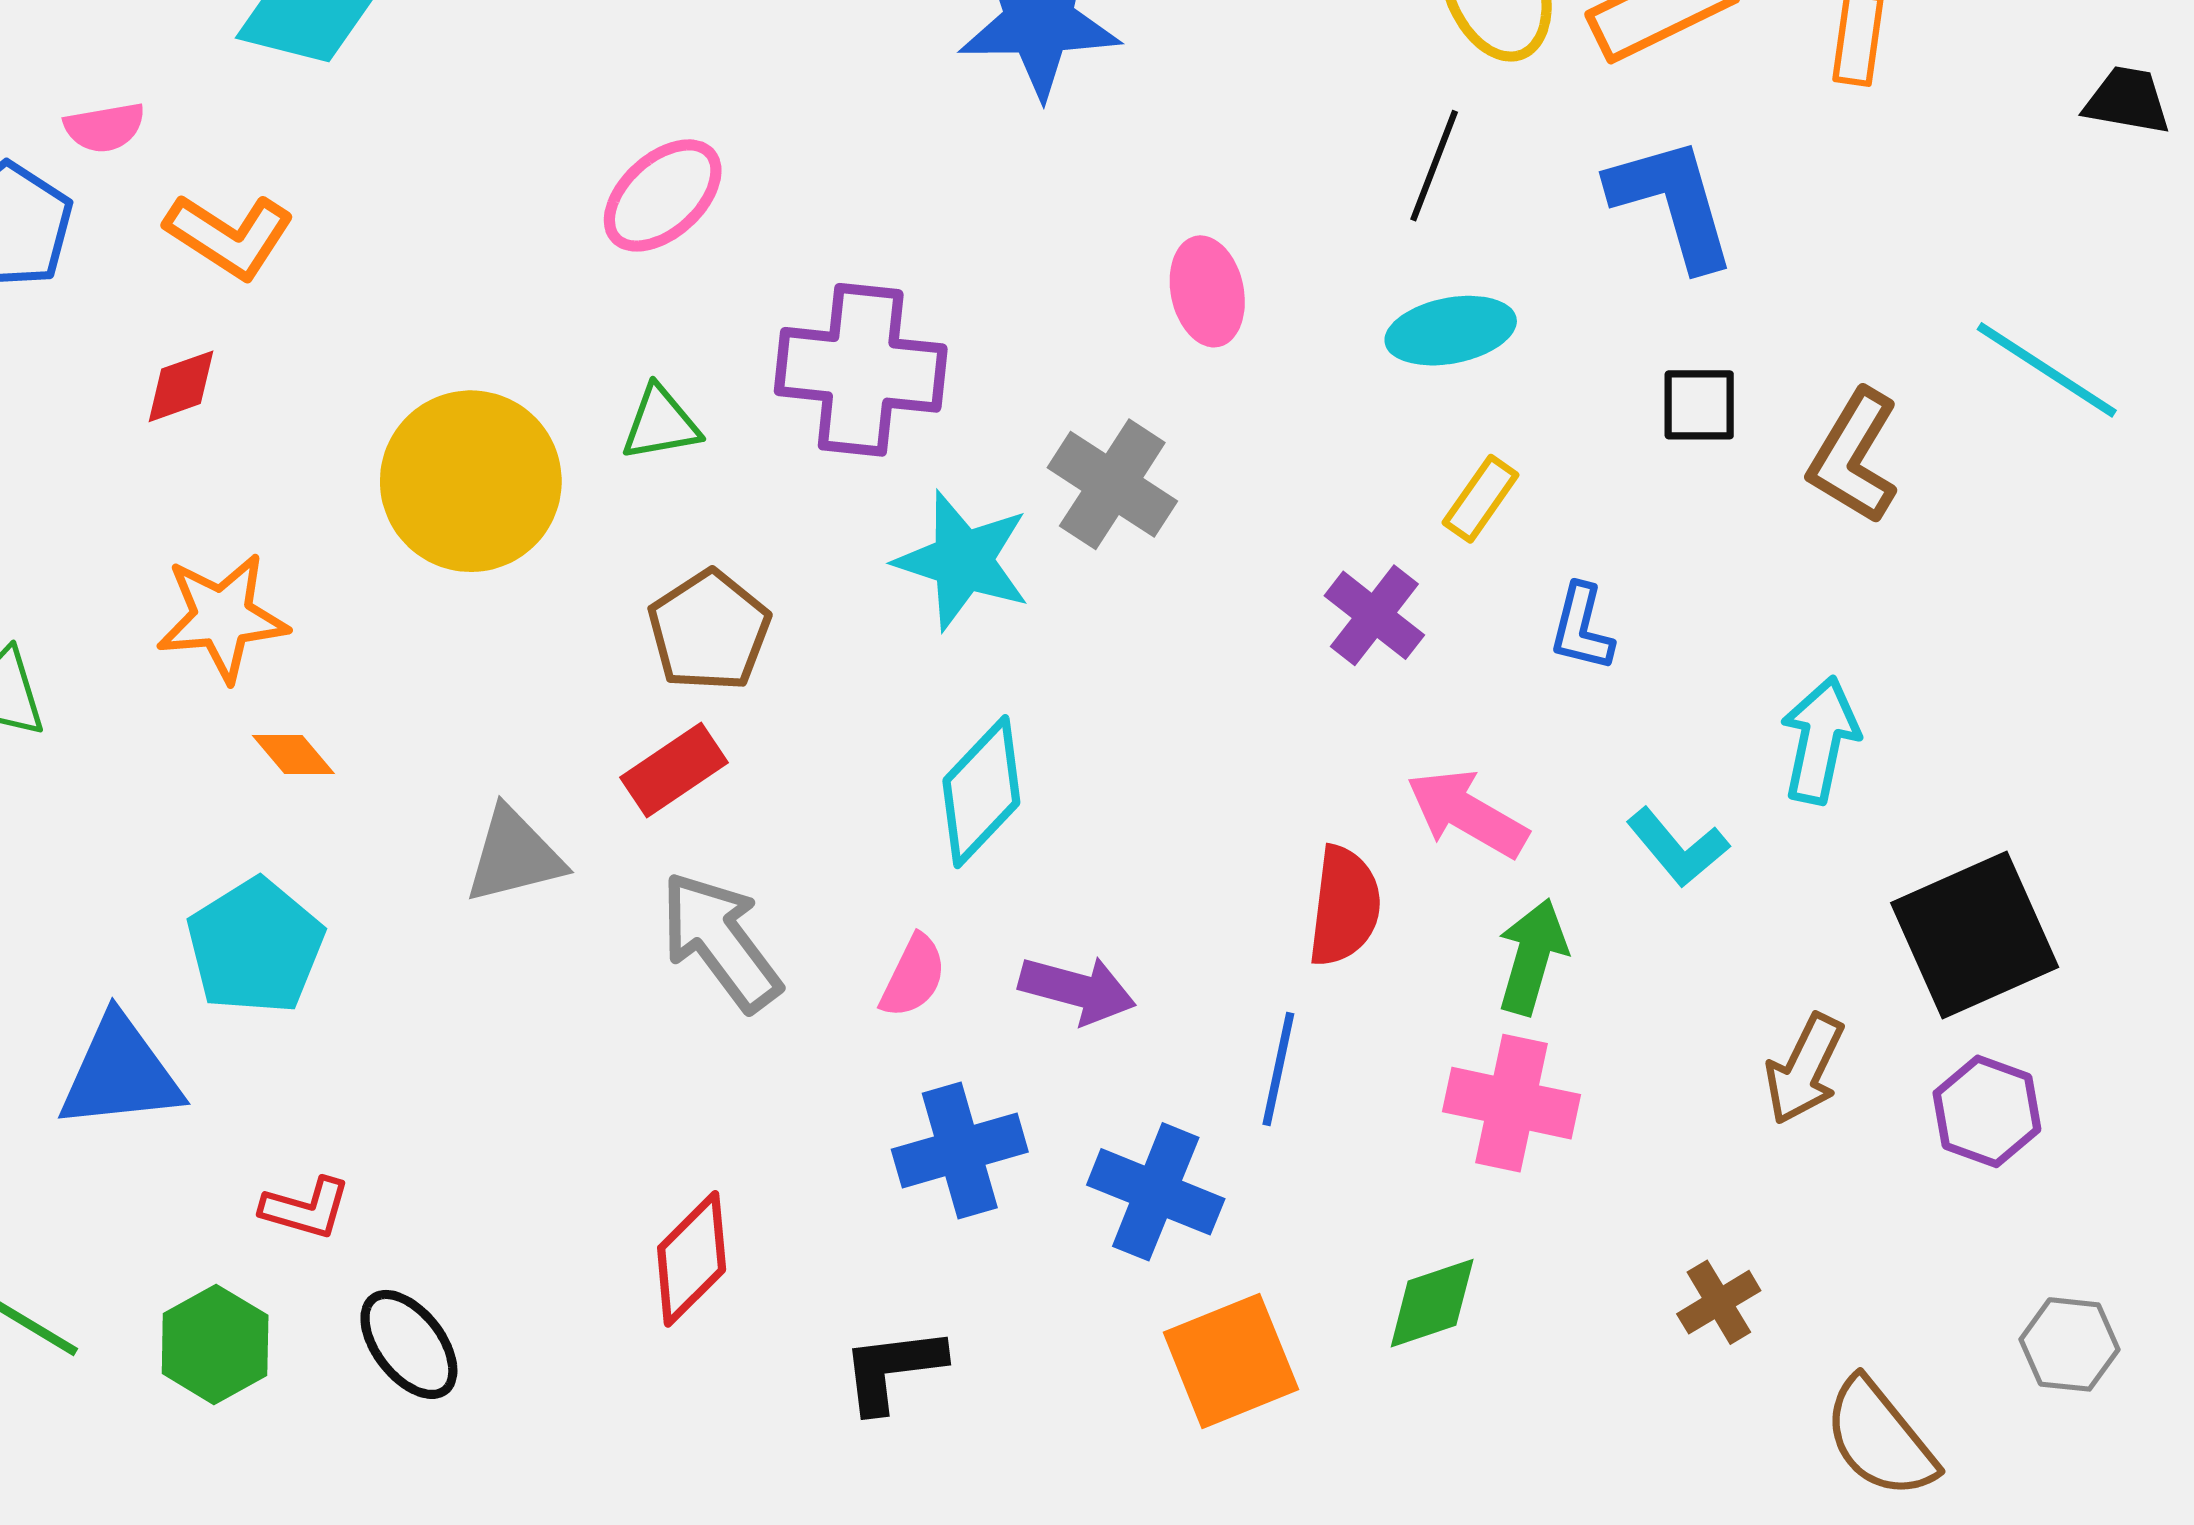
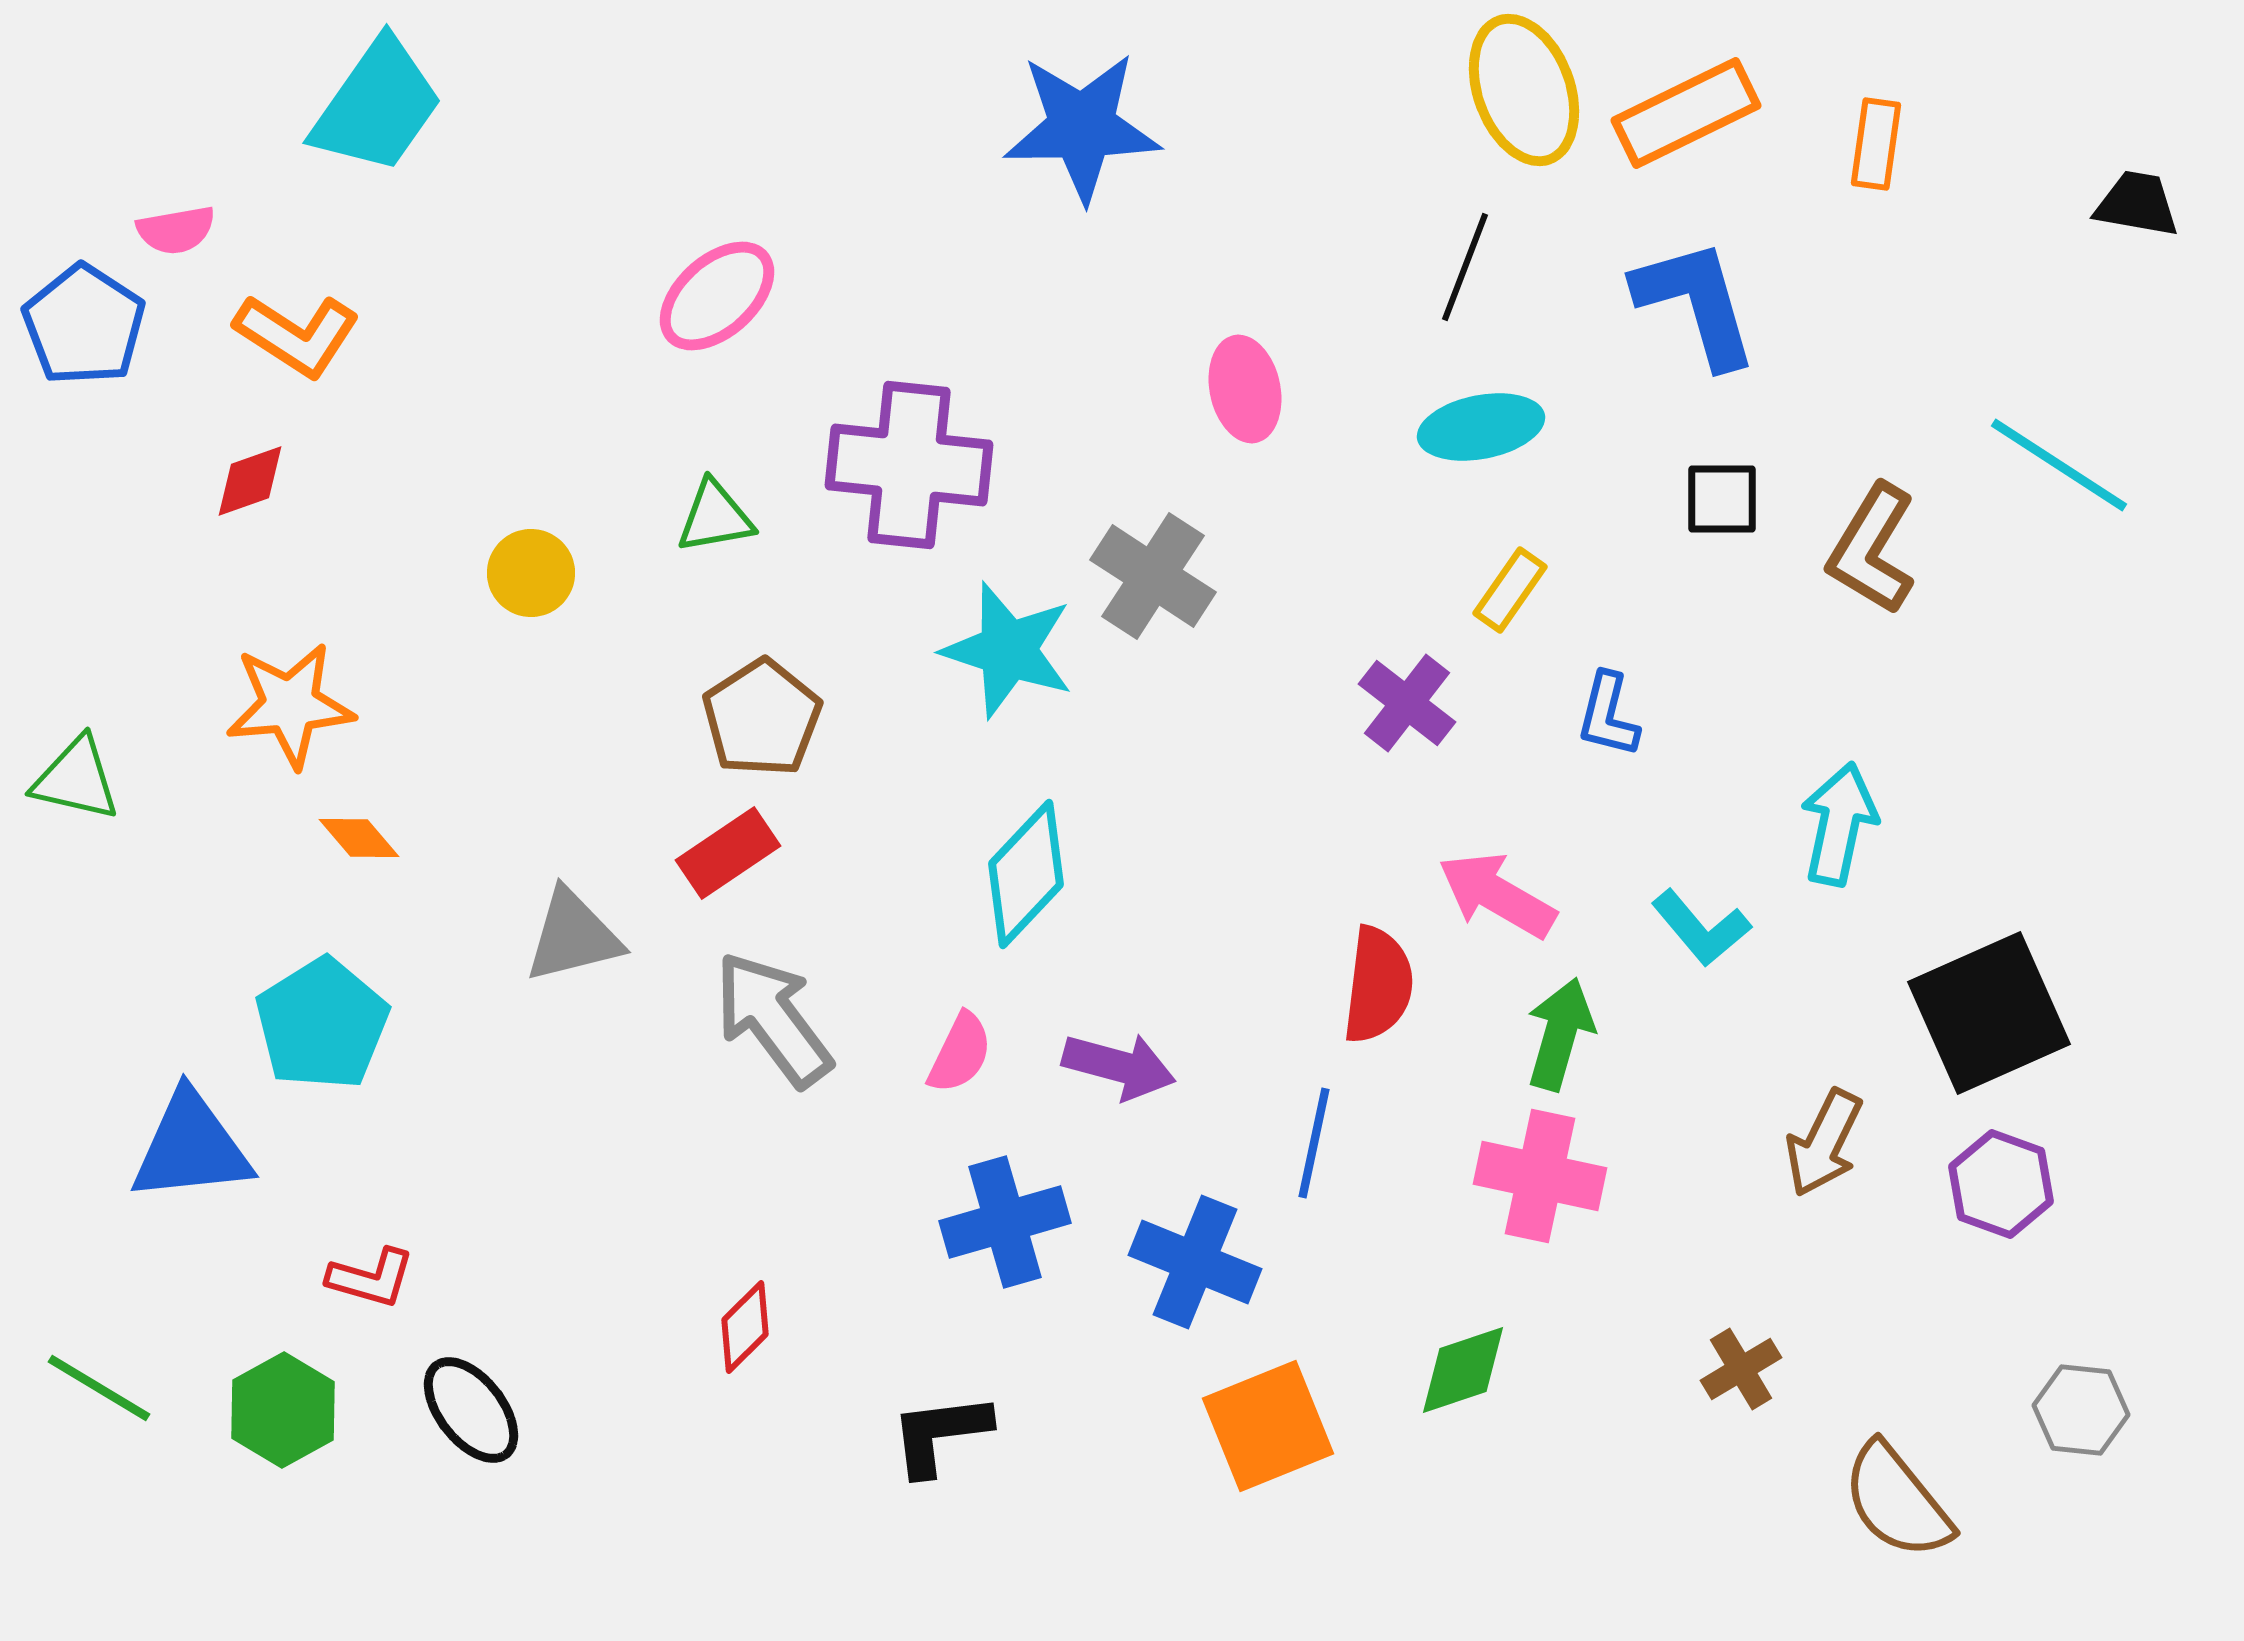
yellow circle: (471, 481) -> (531, 573), size x0.5
red diamond: (692, 1259) -> (745, 1327), size x0.7

